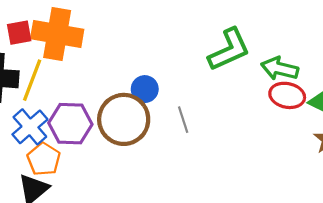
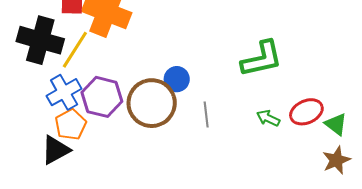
green arrow: (280, 69) -> (268, 118), moved, size x0.7
red ellipse: (287, 95) -> (306, 112), turned -48

